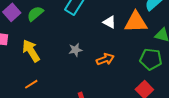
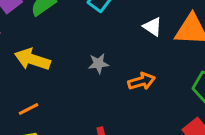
yellow arrow: (31, 51) -> (32, 59), turned -45

